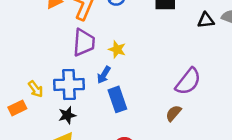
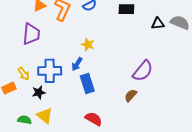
purple trapezoid: (84, 42) -> (31, 34), moved
black star: (67, 115) -> (39, 92), moved

